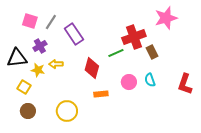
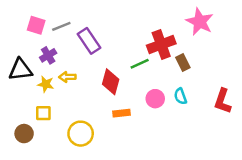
pink star: (166, 18) -> (200, 22), turned -30
gray line: (51, 22) -> (61, 26), turned 35
yellow square: (24, 87) -> (43, 113), moved, turned -32
brown circle: (28, 111) -> (24, 134), moved

